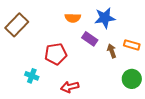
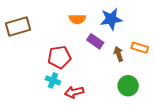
brown rectangle: (17, 25) -> (18, 26), turned 30
cyan cross: (32, 76) -> (53, 80), moved
green circle: (132, 79) -> (128, 86), moved

